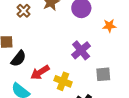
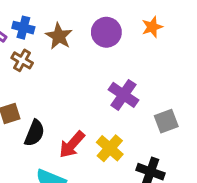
orange star: (109, 26) -> (152, 27), moved
yellow cross: (63, 81) -> (110, 148), turned 36

